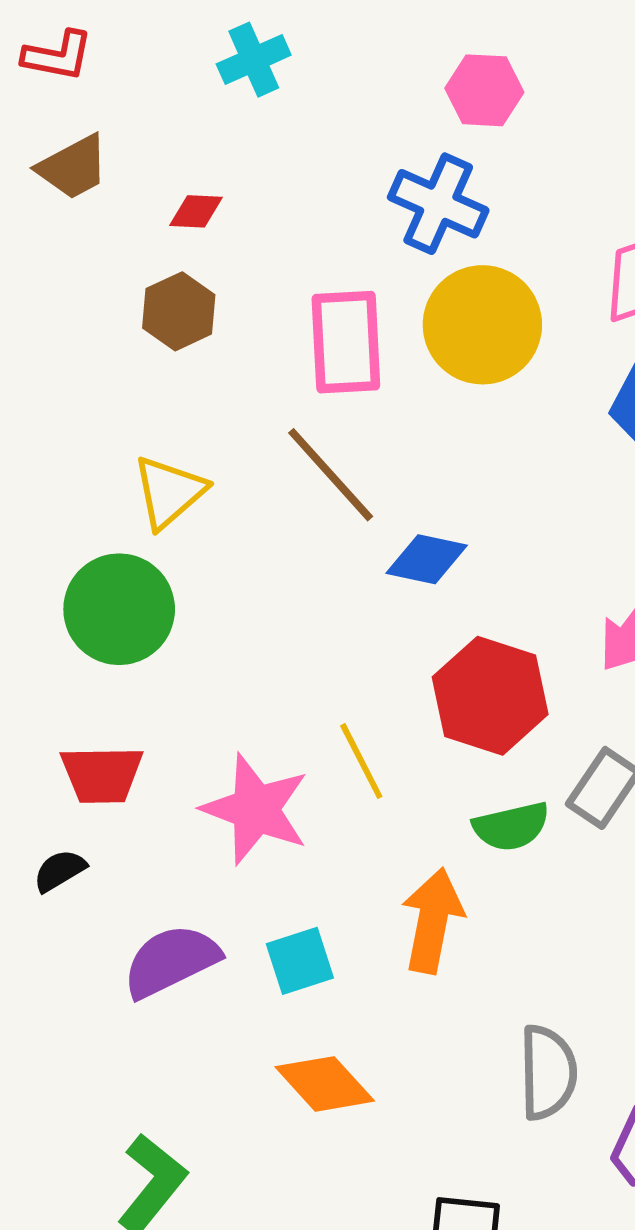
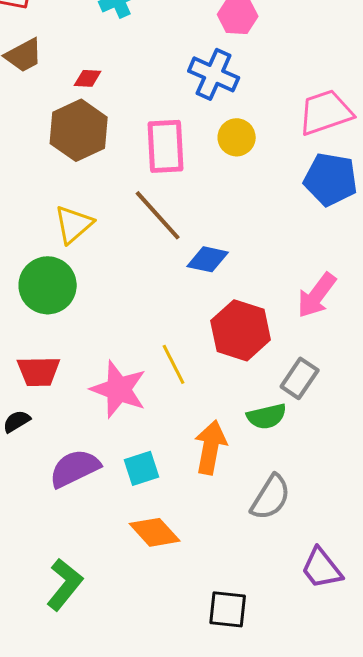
brown hexagon: (179, 311) -> (79, 130), size x1.5
yellow circle: (482, 325) -> (237, 137), size x0.6
green semicircle: (511, 826) -> (267, 416), moved
gray semicircle: (548, 1072) -> (271, 497), moved, turned 33

